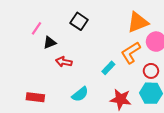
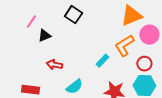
red arrow: (64, 62) -> (54, 65), moved

